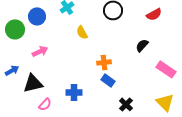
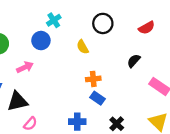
blue circle: (37, 16) -> (41, 41), moved
yellow semicircle: (82, 32) -> (83, 47), moved
blue cross: (74, 92) -> (77, 122), moved

